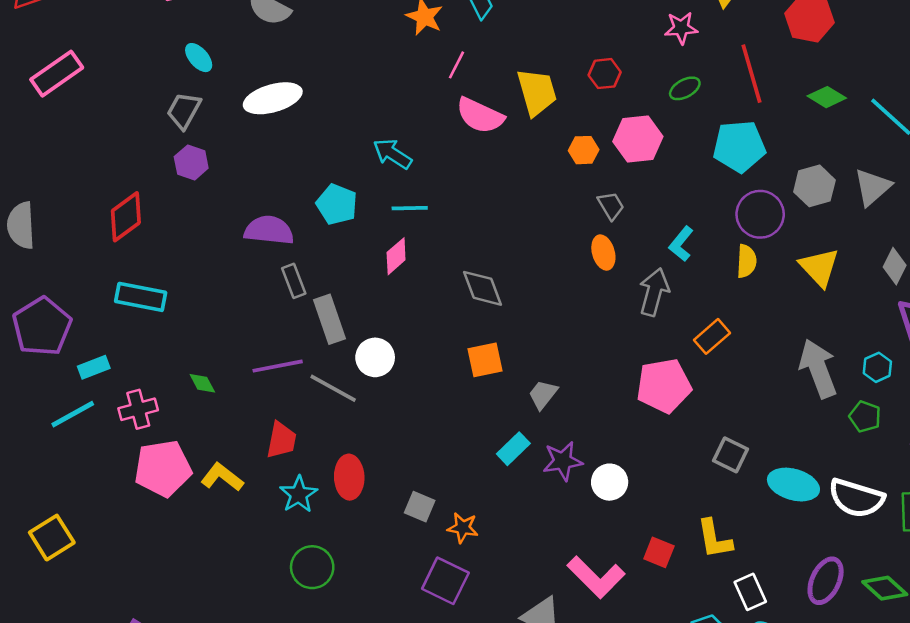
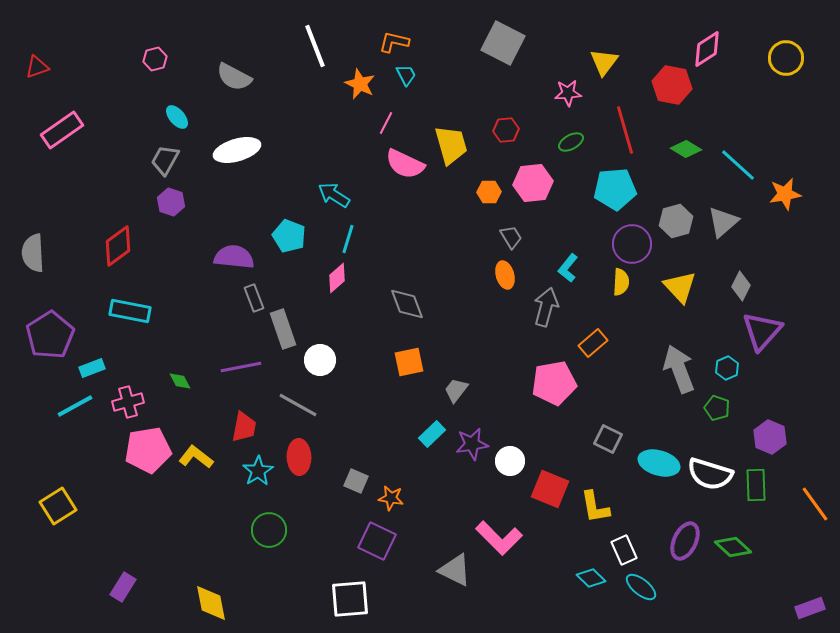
cyan line: (410, 208) -> (348, 239), turned -72
gray line: (333, 388) -> (298, 405), moved
red square: (659, 552) -> (550, 489), moved, size x1.5

